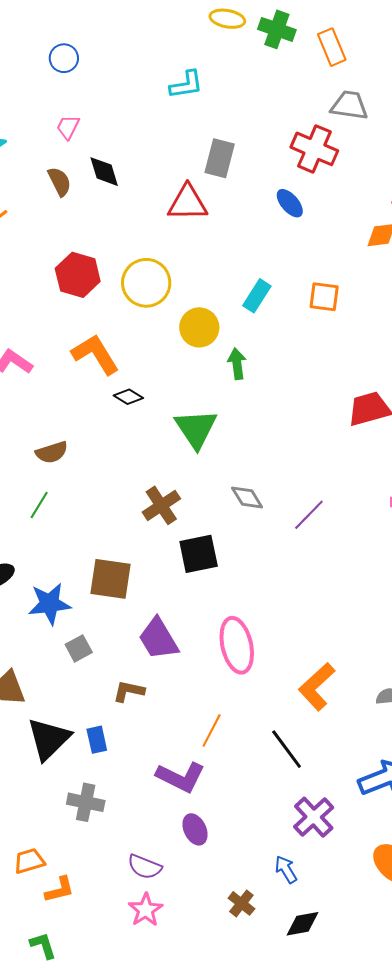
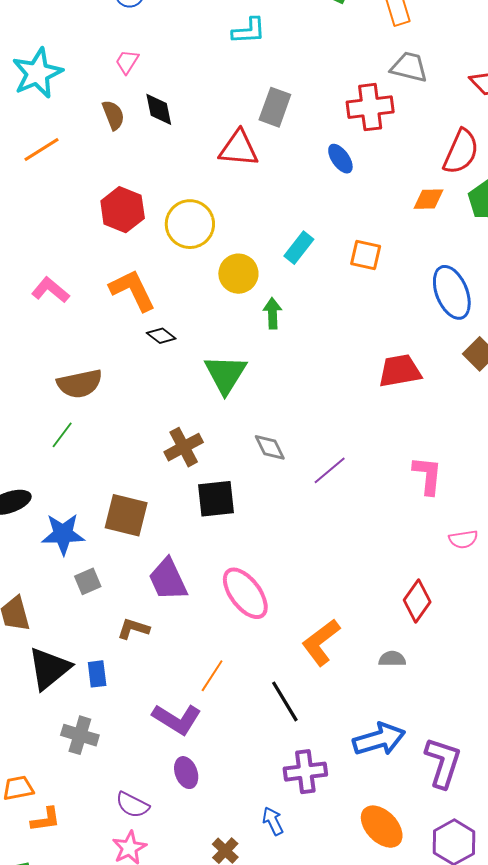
red cross: (314, 149) -> (370, 107), turned -36
brown semicircle: (52, 452) -> (80, 384), size x1.4
pink ellipse: (237, 645) -> (245, 593), turned -30
purple cross: (314, 817) -> (305, 772), turned 30

